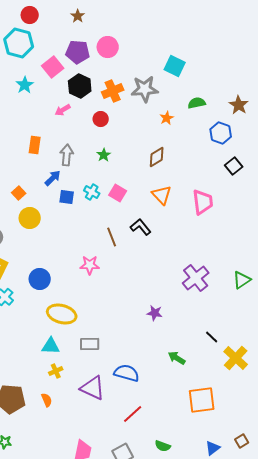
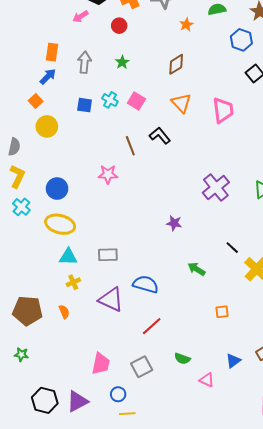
blue arrow: (53, 178) -> (48, 77), moved
yellow ellipse: (62, 314) -> (60, 224), moved
orange square: (202, 400) -> (222, 312), size x0.5

